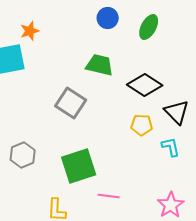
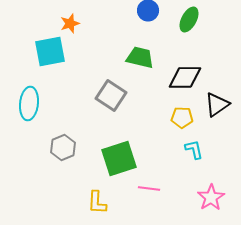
black diamond: (145, 85) -> (185, 77), turned -32
black triangle: (177, 112) -> (217, 104), turned 40
cyan L-shape: (171, 147) -> (194, 149), moved

